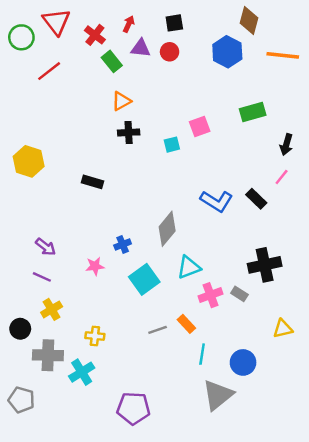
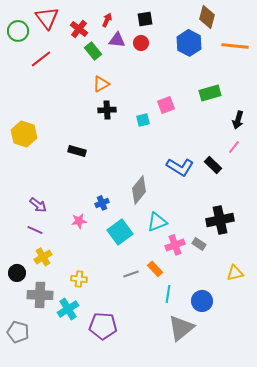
purple pentagon: (133, 408) -> (103, 326), moved

